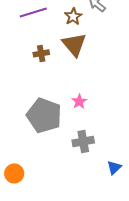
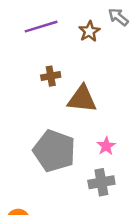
brown triangle: (74, 44) -> (82, 99), moved, turned -44
pink star: (79, 101) -> (106, 146), moved

